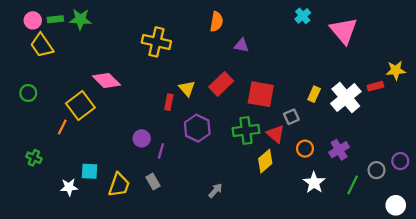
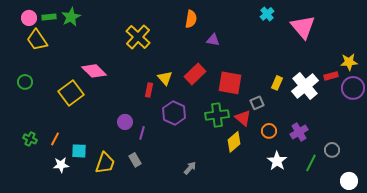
green star: (80, 19) -> (71, 17), turned -30
yellow cross: (156, 42) -> (138, 37), turned 30
orange line: (62, 127) -> (55, 139), moved
purple circle: (400, 161) -> (353, 88), moved, size x1.5

